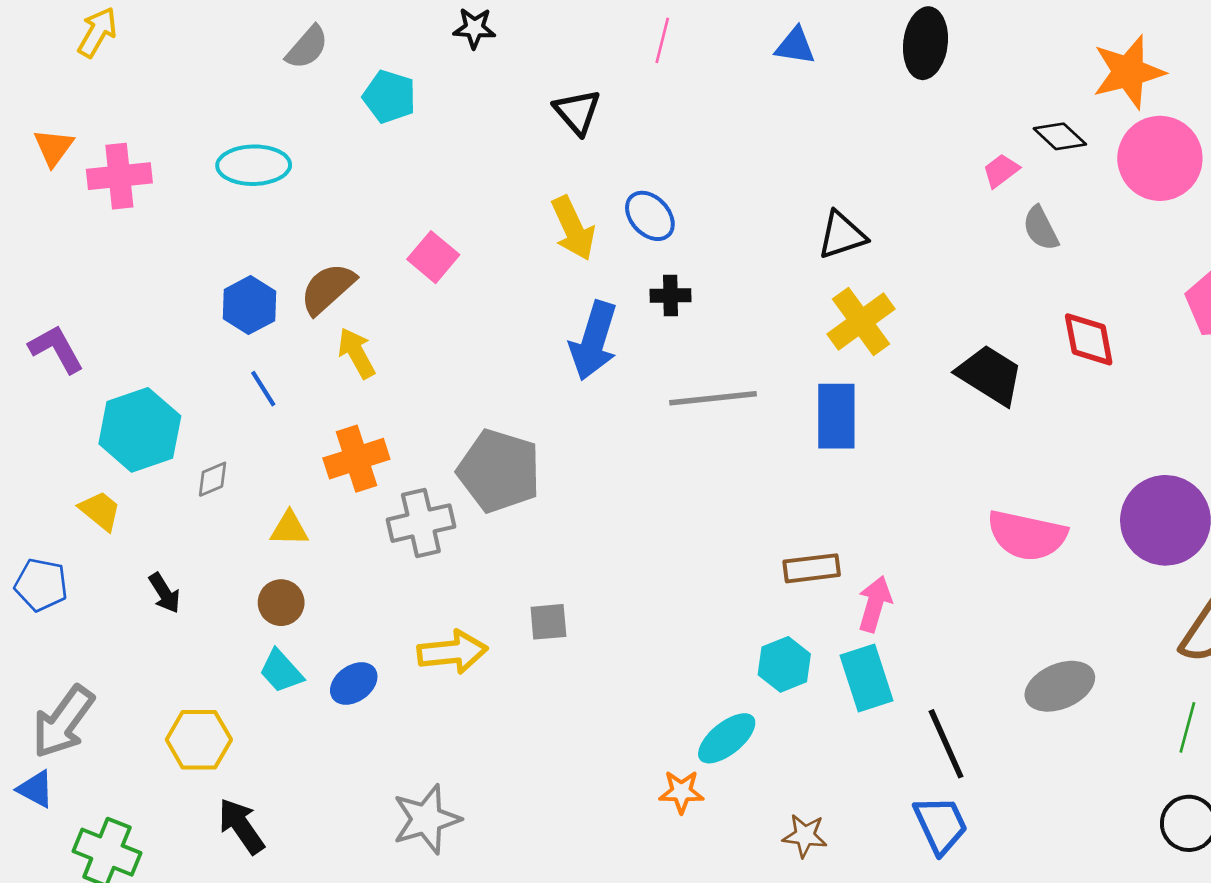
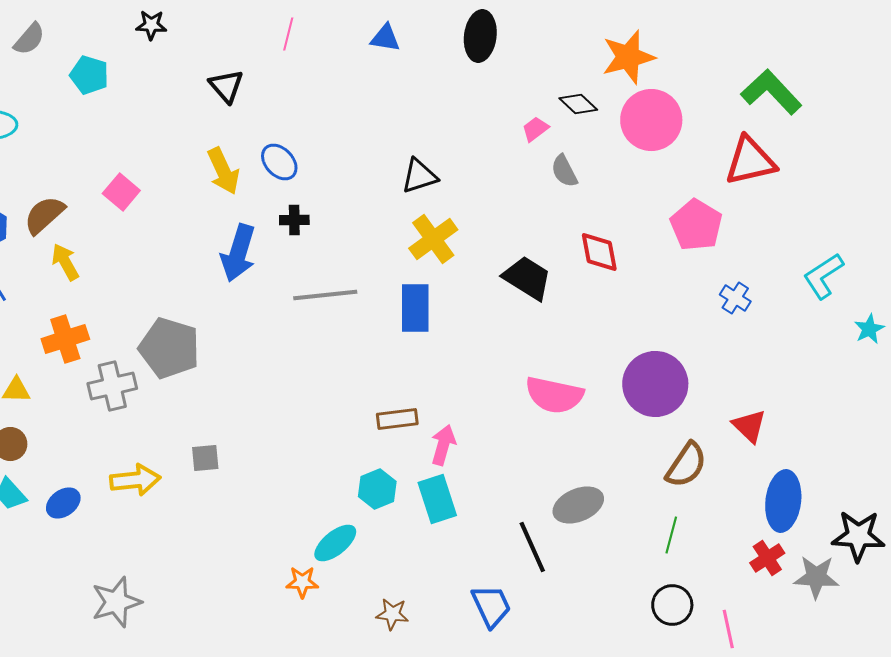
black line: (946, 744) -> (532, 547), moved

